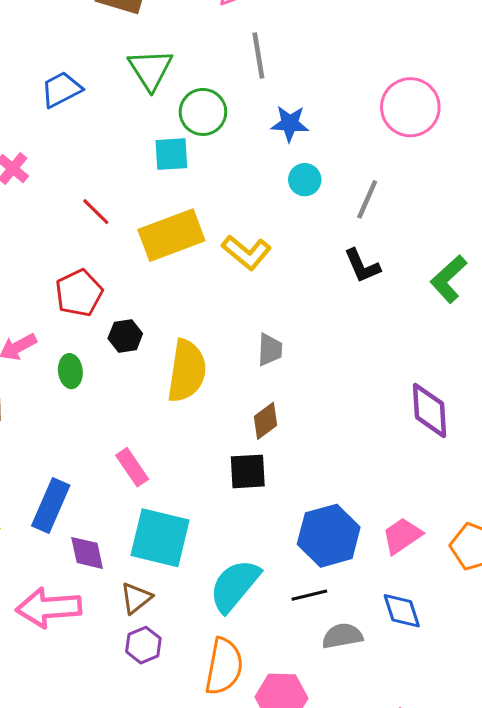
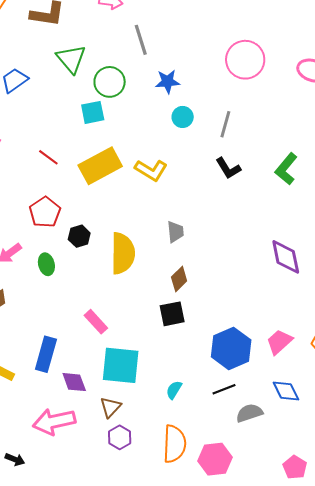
cyan semicircle: (235, 586) -> (174, 390), size x0.5

